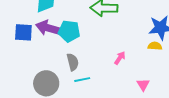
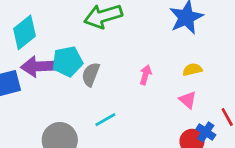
yellow semicircle: (155, 46) -> (192, 70), moved
gray semicircle: (73, 62) -> (91, 74), moved, turned -126

